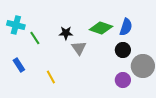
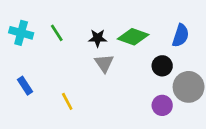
blue semicircle: (126, 27) -> (181, 35), moved
black star: (66, 33) -> (98, 38), moved
green line: (35, 38) -> (57, 33), moved

